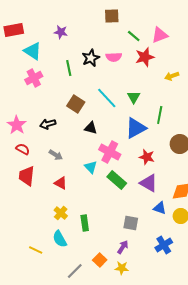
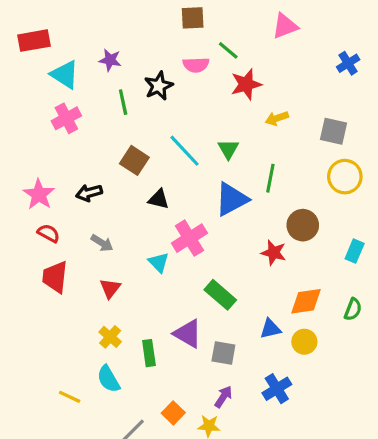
purple star: (61, 32) -> (110, 60), moved
pink triangle: (160, 35) -> (285, 26), moved
pink semicircle: (114, 57) -> (196, 65), moved
yellow arrow: (172, 76) -> (277, 118), moved
pink cross: (110, 152) -> (189, 238), turned 30
red star: (147, 157) -> (274, 253), moved
green rectangle: (117, 180) -> (220, 295), moved
red triangle: (61, 183) -> (110, 288), turned 40
purple triangle: (149, 183) -> (188, 334), moved
blue triangle: (160, 208) -> (270, 329), turned -32
purple arrow: (123, 247) -> (223, 397), moved

